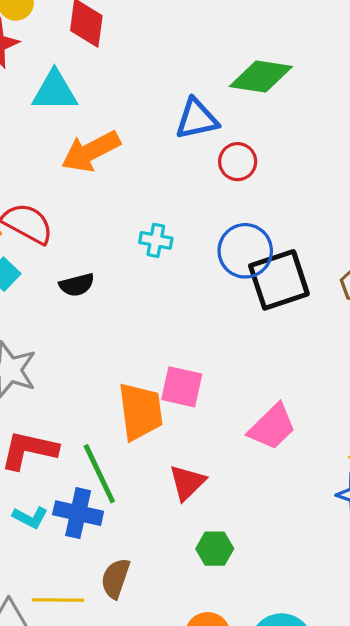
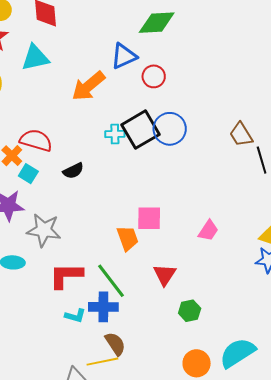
orange arrow: (91, 151) -> (88, 86), moved
black square: (279, 280) -> (141, 130), moved
orange trapezoid: (140, 411) -> (128, 238), size x0.7
pink trapezoid: (272, 427) -> (208, 231), size x0.7
brown semicircle: (115, 578) -> (115, 344), moved, turned 140

